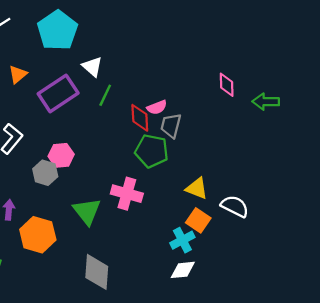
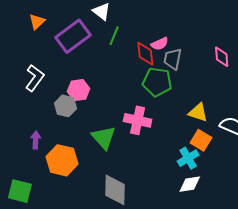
pink diamond: (227, 85) -> (222, 57), moved

